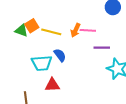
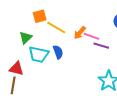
green triangle: (21, 30) -> (26, 38), moved, turned 40
purple line: (102, 48) -> (101, 46), moved
red triangle: (52, 85) -> (16, 69), moved

